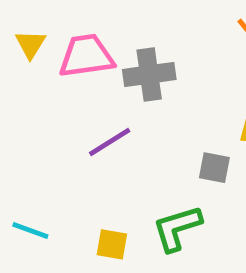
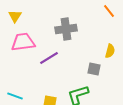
pink trapezoid: (86, 56) -> (23, 42), moved

